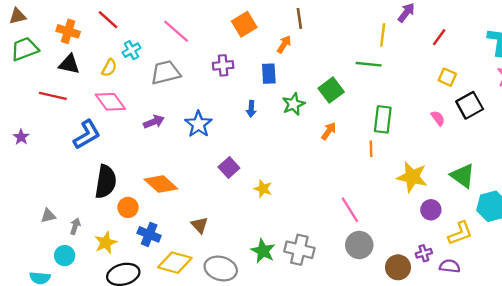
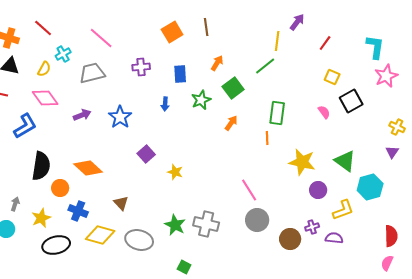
orange square: (244, 24) -> (172, 32), moved
orange arrow: (284, 44) -> (217, 63), moved
green line: (369, 64) -> (265, 66), turned -45

